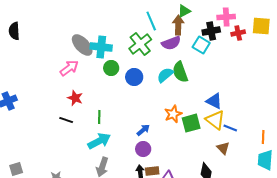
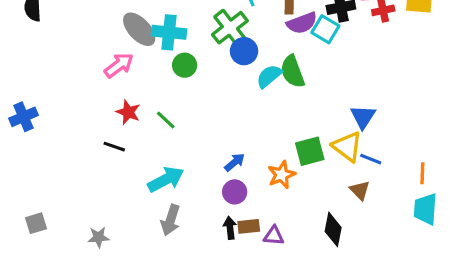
purple semicircle: (171, 43) -> (302, 23), moved
blue circle: (134, 77) -> (244, 51), moved
blue triangle: (214, 101) -> (363, 117), moved, turned 36
orange star: (173, 114) -> (282, 175), moved
green line: (99, 117) -> (166, 120), moved, turned -48

